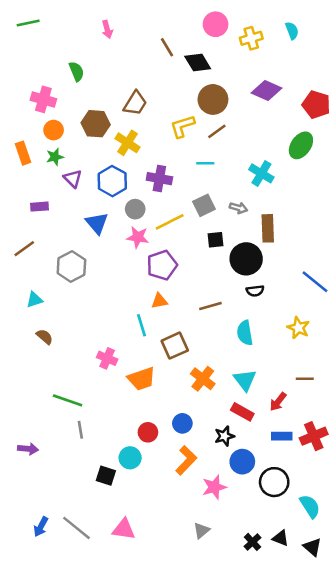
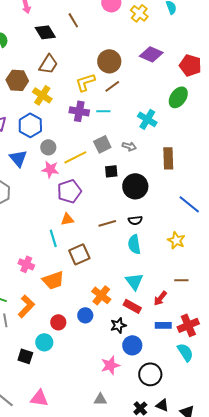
yellow cross: (251, 38) -> (139, 13), turned -36
black diamond: (198, 62) -> (45, 32), moved
purple cross: (159, 179) -> (79, 111), moved
brown rectangle: (268, 228) -> (168, 158), moved
black semicircle: (255, 291) -> (135, 220), moved
orange cross: (203, 379) -> (101, 295), moved
orange L-shape: (186, 460) -> (26, 306), moved
black circle: (274, 482) -> (150, 374), moved
cyan semicircle: (310, 506) -> (185, 352), moved
gray triangle: (201, 530) -> (100, 399), turned 40

